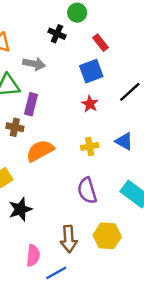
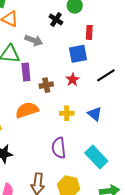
red rectangle: (101, 43) -> (89, 32), turned 32
purple rectangle: (31, 104) -> (26, 72), turned -30
brown cross: (15, 127) -> (46, 85), moved, turned -32

